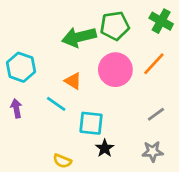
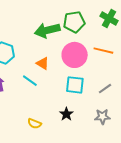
orange line: (154, 64) -> (103, 51), turned 60
cyan square: (91, 123) -> (75, 85), moved

